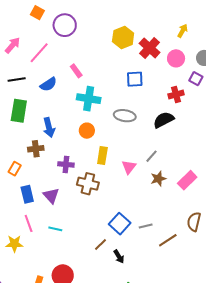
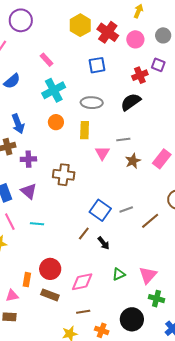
pink rectangle: (76, 71) -> (47, 60), moved
purple square: (196, 79) -> (158, 65), moved
cyan cross: (89, 99) -> (54, 90), turned -30
yellow rectangle: (102, 155) -> (85, 130), moved
gray line: (152, 156) -> (123, 139), turned 48
purple cross: (66, 164) -> (28, 159), moved

